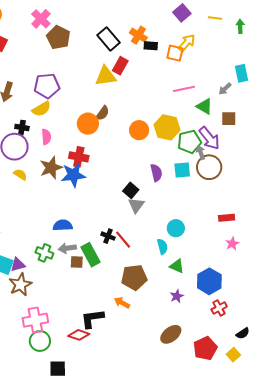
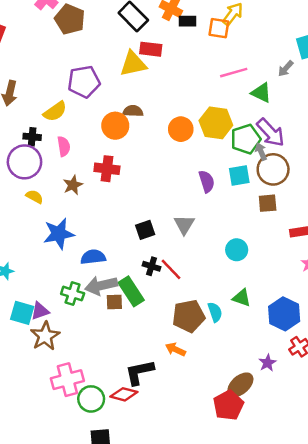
red rectangle: (120, 66) -> (151, 49), turned 72
purple pentagon: (47, 86) -> (84, 82), moved
brown semicircle: (103, 113) -> (133, 111), turned -119
brown square: (229, 119) -> (268, 203), moved
brown star: (51, 168) -> (73, 185), size x0.7
blue star: (73, 175) -> (59, 234), moved
black square: (131, 190) -> (145, 230), moved, turned 35
cyan semicircle: (162, 247) -> (215, 312), moved
gray arrow: (67, 248) -> (101, 286), size x1.4
purple star: (177, 296) -> (268, 363), moved
green circle: (40, 341) -> (91, 399), moved
red pentagon: (205, 348) -> (228, 405), moved

